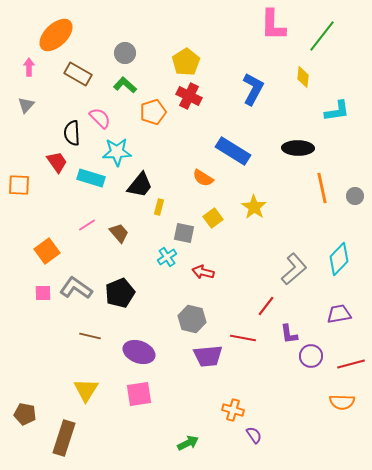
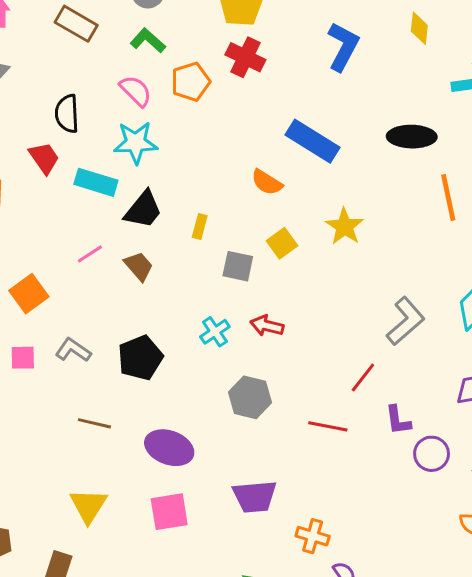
pink semicircle: (100, 118) -> (136, 91), moved
black trapezoid: (140, 185) -> (143, 210), moved
cyan cross: (167, 257) -> (215, 332), moved
gray L-shape: (76, 288) -> (73, 350), size x0.7
purple trapezoid: (208, 356) -> (255, 496), moved

